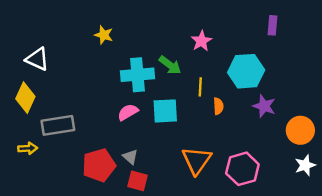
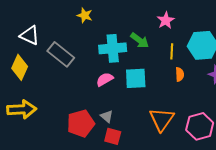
yellow line: (200, 87) -> (172, 51), moved
gray rectangle: (58, 125) -> (61, 54), moved, turned 48
yellow arrow: (28, 148) -> (22, 109), size x1.8

